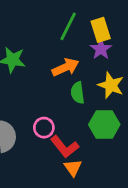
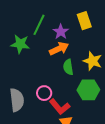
green line: (68, 26) -> (39, 25), moved
purple star: (101, 49) -> (61, 32), moved

